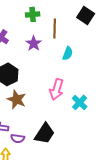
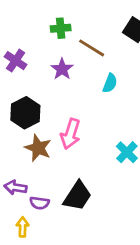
brown line: (55, 28) -> (92, 48), turned -60
pink arrow: (57, 89) -> (70, 134), moved

